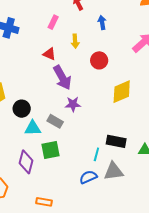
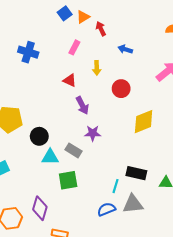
blue arrow: (102, 23) -> (125, 49), turned -64
purple arrow: (62, 78) -> (82, 105), size x0.7
purple diamond: (26, 162) -> (40, 208), moved

